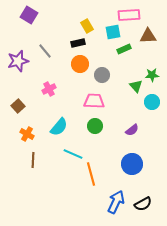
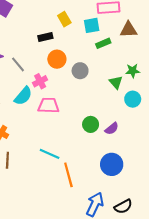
black rectangle: (78, 43) -> (45, 37), moved
gray line: (45, 51) -> (18, 64), moved
pink cross: (49, 89) -> (40, 81), moved
pink trapezoid: (94, 101) -> (48, 105), moved
green circle: (95, 126) -> (91, 124), moved
cyan semicircle: (59, 127) -> (23, 96), moved

